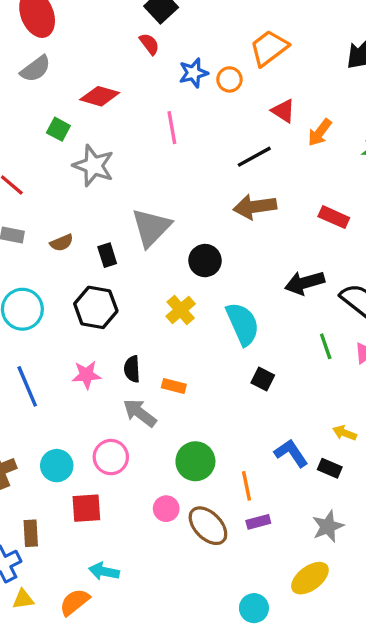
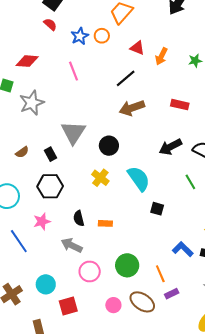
gray star: (94, 166) -> (32, 103), turned -30
pink star: (86, 375) -> (42, 221), moved
gray arrow: (140, 413) -> (72, 245), moved
pink circle: (111, 457) -> (90, 271), moved
pink circle: (166, 509) -> (113, 305), moved

